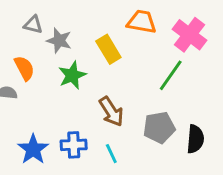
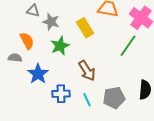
gray pentagon: (159, 127) -> (114, 98), moved
blue star: (33, 149) -> (38, 74), moved

